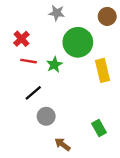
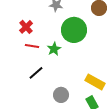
yellow rectangle: (103, 70) -> (95, 82), moved, turned -48
gray circle: (46, 116) -> (61, 95), moved

